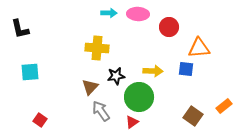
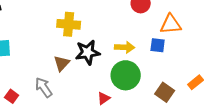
black star: (116, 76) -> (88, 52), size x1.4
green circle: (139, 97) -> (126, 75), moved
gray arrow: (101, 111) -> (44, 87), moved

